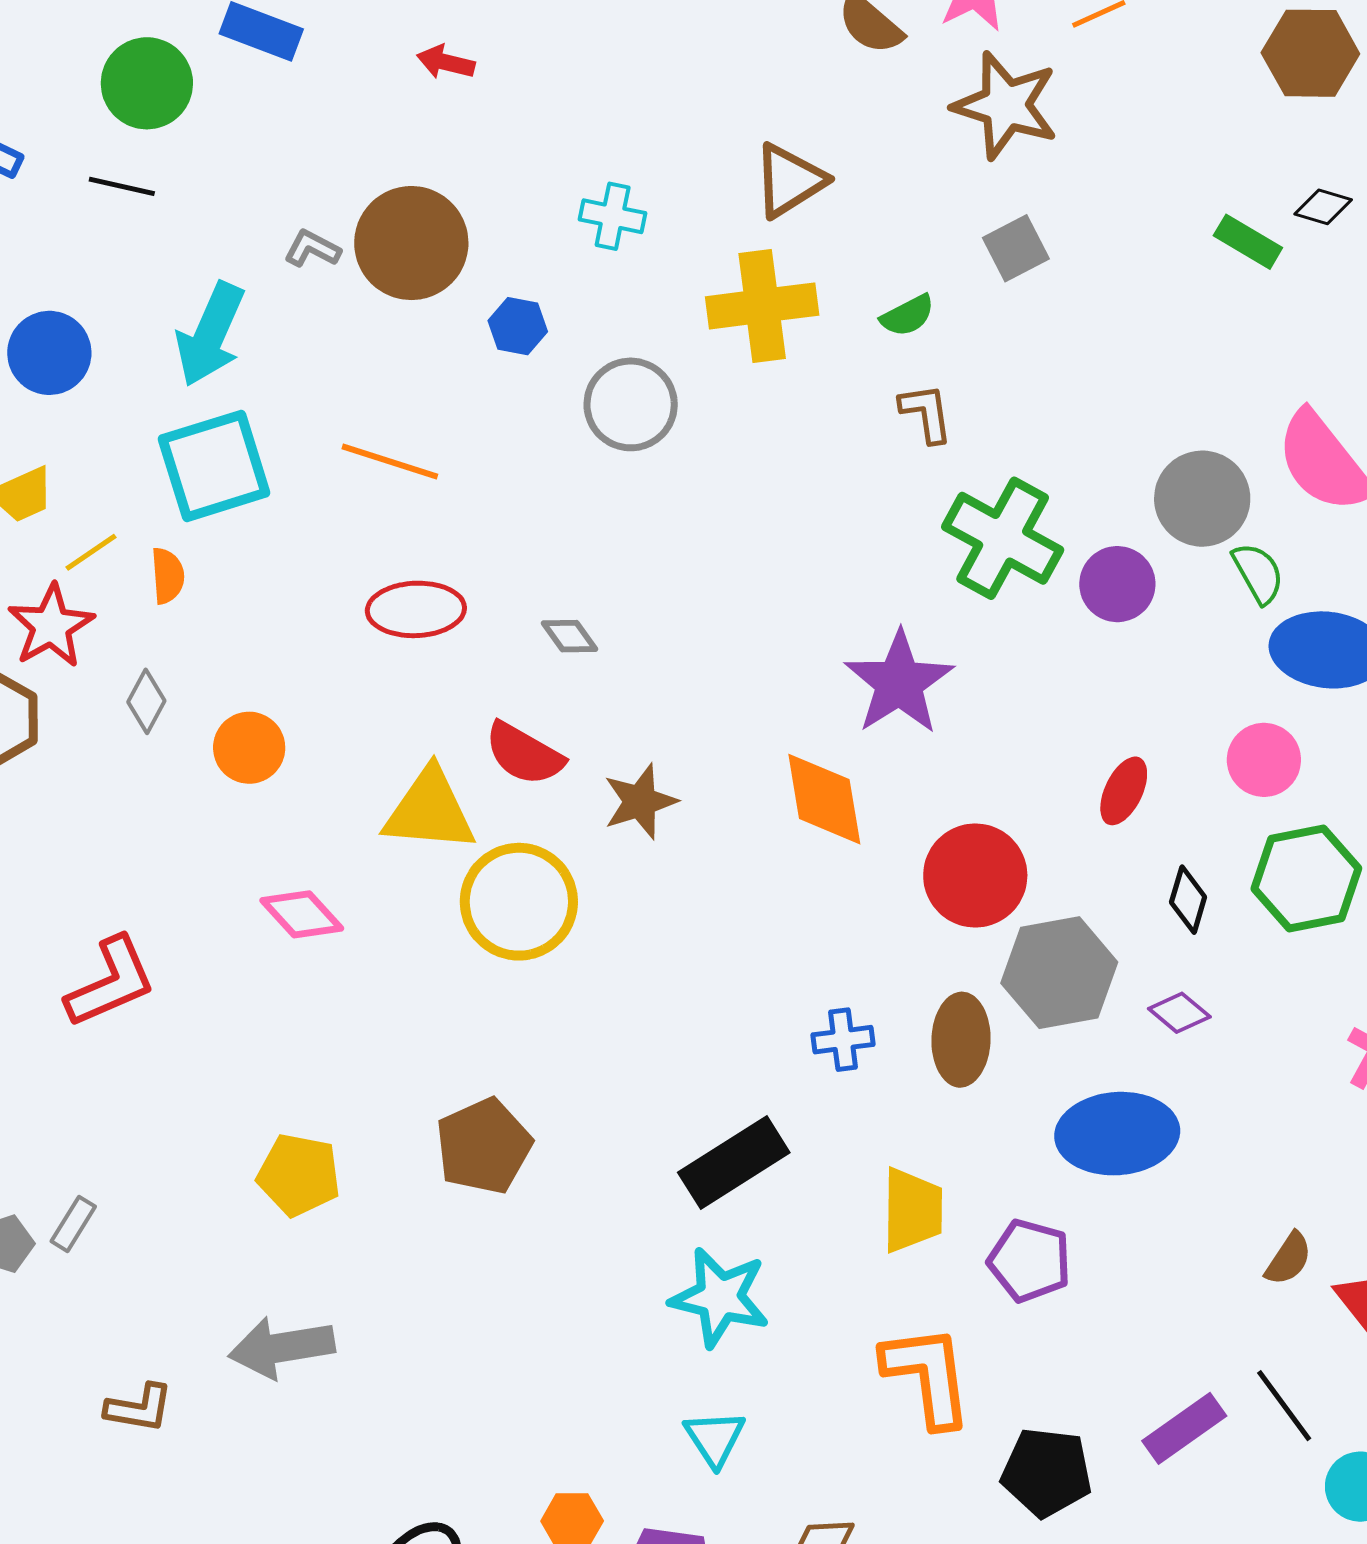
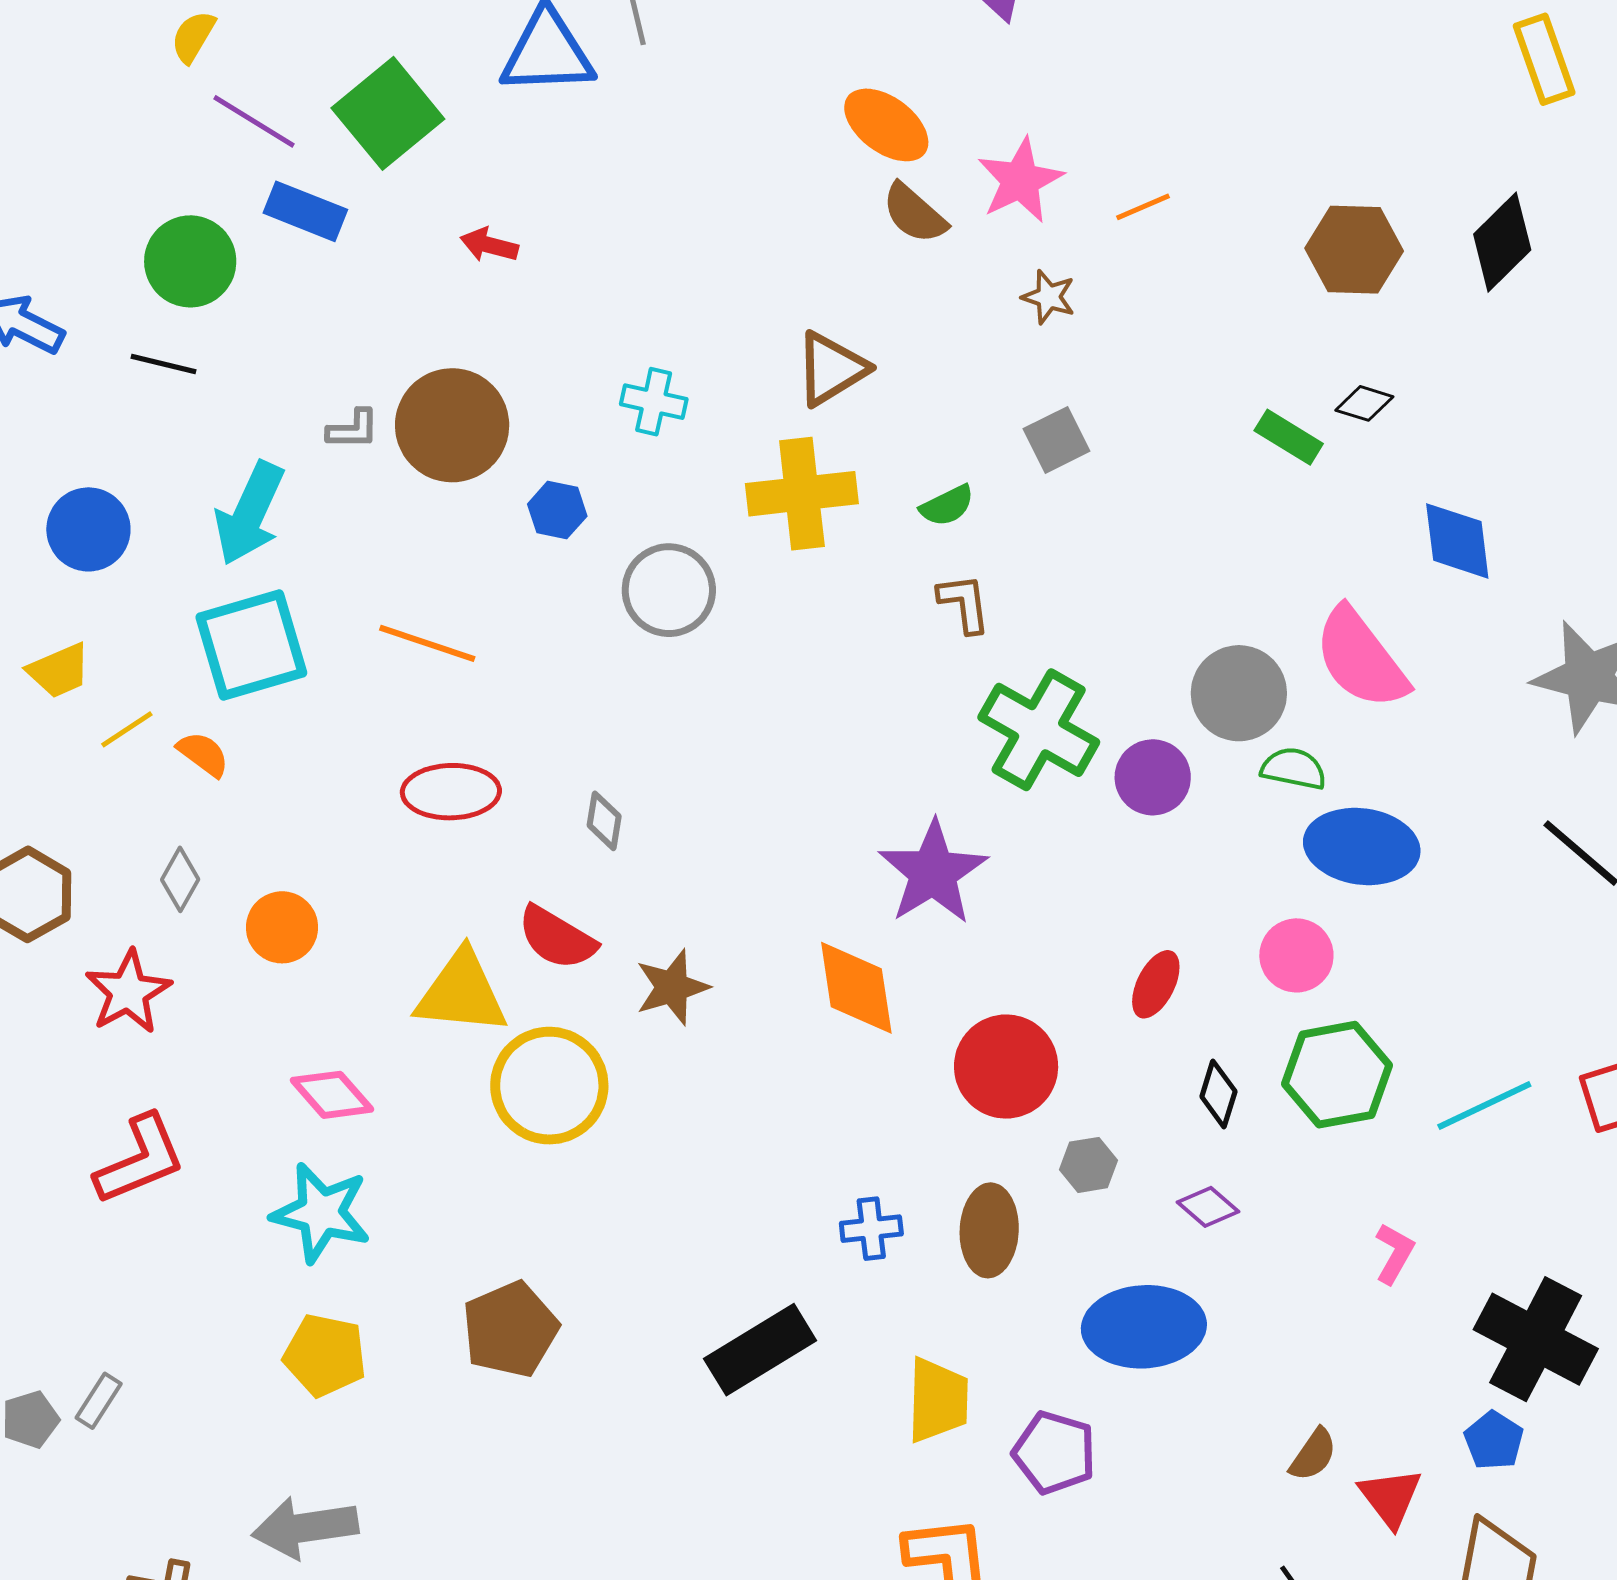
brown star: (1006, 105) -> (1049, 297), size x0.5
gray L-shape: (312, 249) -> (353, 429), turned 152
green semicircle: (1258, 573) -> (1294, 769), turned -50
orange semicircle: (168, 576) -> (203, 754), turned -50
red star: (51, 626) -> (128, 992), moved
gray diamond: (570, 636) -> (604, 821), turned 44
gray hexagon: (1059, 973) -> (1089, 1165), size x0.5
cyan star: (720, 1297) -> (321, 1213), moved

